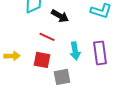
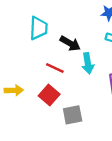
cyan arrow: (75, 51) -> (88, 63), moved
red square: (42, 60) -> (49, 95), turned 30

